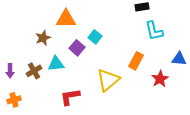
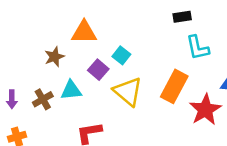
orange rectangle: (136, 61) -> (174, 86), size x1.4
red star: (160, 79) -> (205, 110), size x1.4
yellow triangle: (108, 80) -> (128, 92), moved, turned -40

